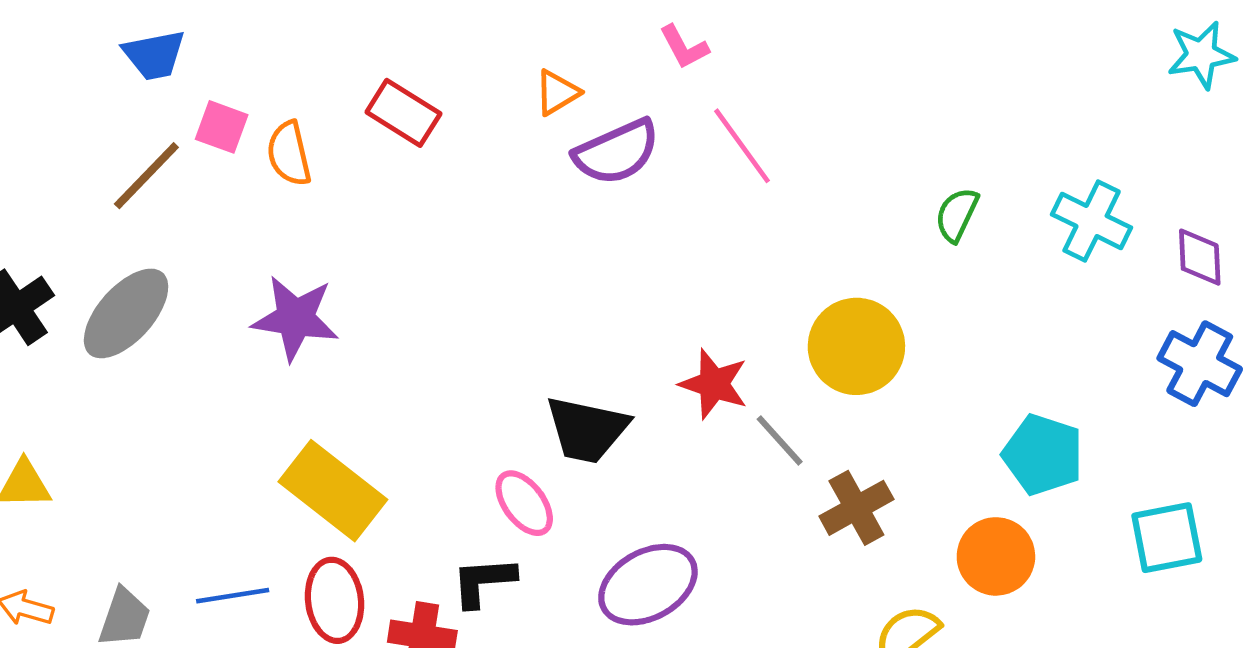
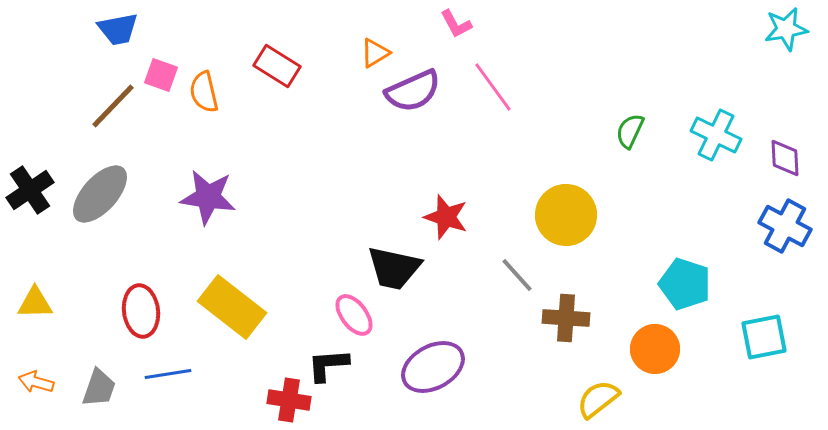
red star: (714, 384) -> (446, 217), moved
brown cross: (856, 508) -> (566, 318), turned 33
red ellipse: (334, 600) -> (141, 311), moved

